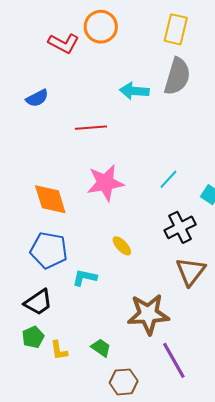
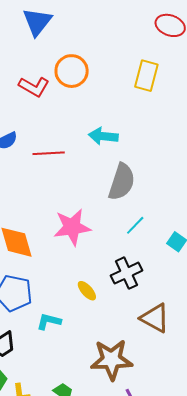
gray semicircle: (177, 76) -> (122, 182), moved
red line: (91, 128) -> (49, 153), moved
black cross: (180, 227) -> (127, 273), moved
brown triangle: (191, 271) -> (155, 318), turned -40

